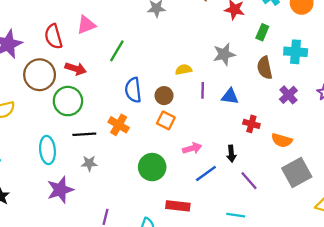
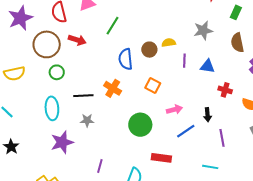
brown circle: (164, 96) -> (149, 50), moved
green circle: (68, 101) -> (57, 72), moved, size x0.6
purple line: (249, 181) -> (222, 138), turned 30

